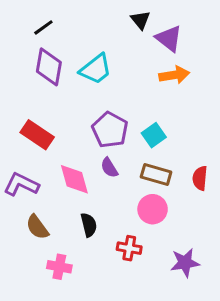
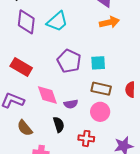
cyan square: (154, 135) -> (98, 63), turned 35
purple semicircle: (109, 168) -> (71, 104), moved, turned -64

